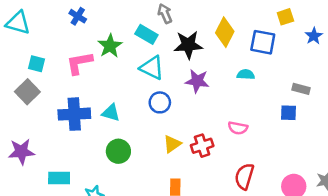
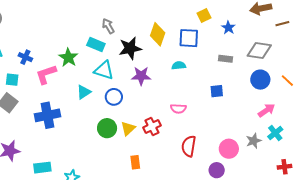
blue cross: (78, 16) -> (25, 57), moved
gray rectangle: (301, 89) -> (226, 59), moved
cyan triangle: (111, 113) -> (84, 92), moved, turned -42
green circle: (118, 151) -> (107, 128), moved

